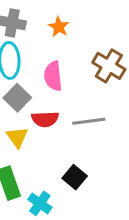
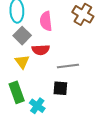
gray line: (89, 121) -> (68, 66), moved
black square: (75, 177) -> (60, 88), turned -35

